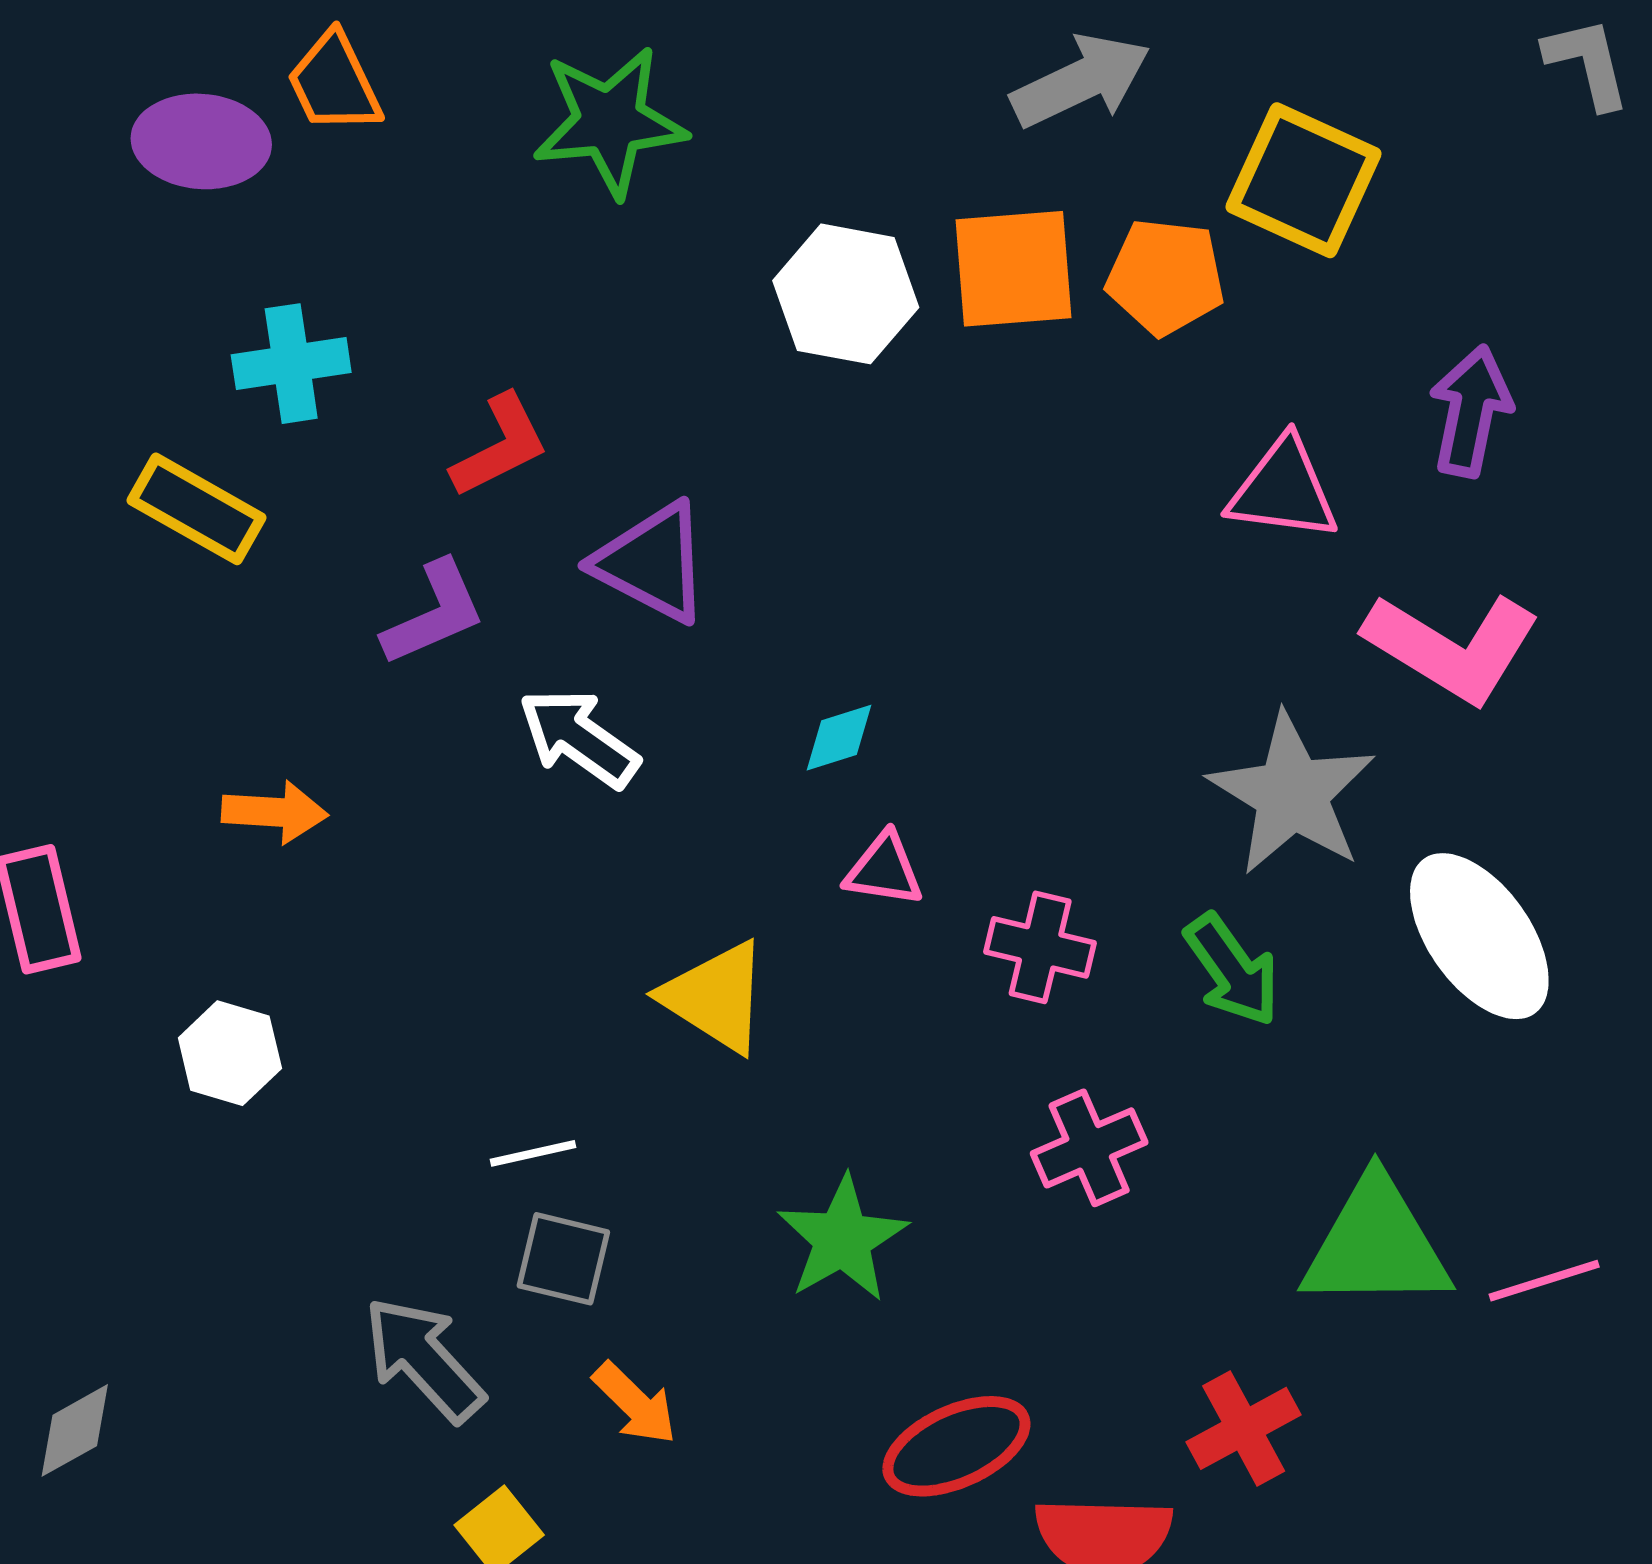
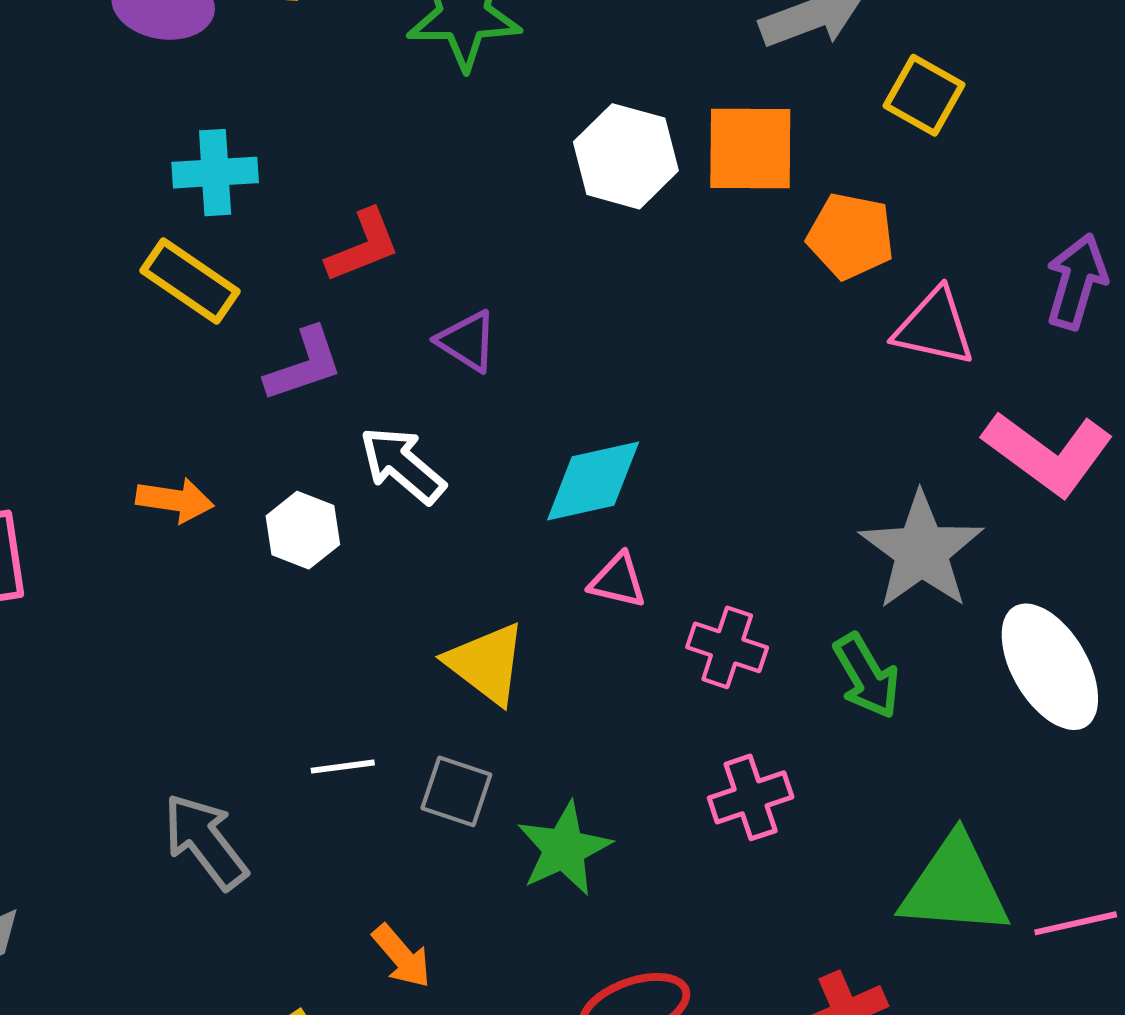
yellow square: (1304, 180) -> (924, 95), moved, size x0.7
orange pentagon: (1166, 277) -> (851, 236), moved
yellow rectangle: (196, 509) -> (190, 281), moved
purple triangle: (652, 563) -> (467, 341), size x0.7
cyan diamond: (839, 738) -> (593, 481), size x1.8
white hexagon: (230, 1053) -> (303, 530), moved
gray square: (563, 1259) -> (456, 791), moved
gray arrow: (424, 1359) -> (205, 841), moved

